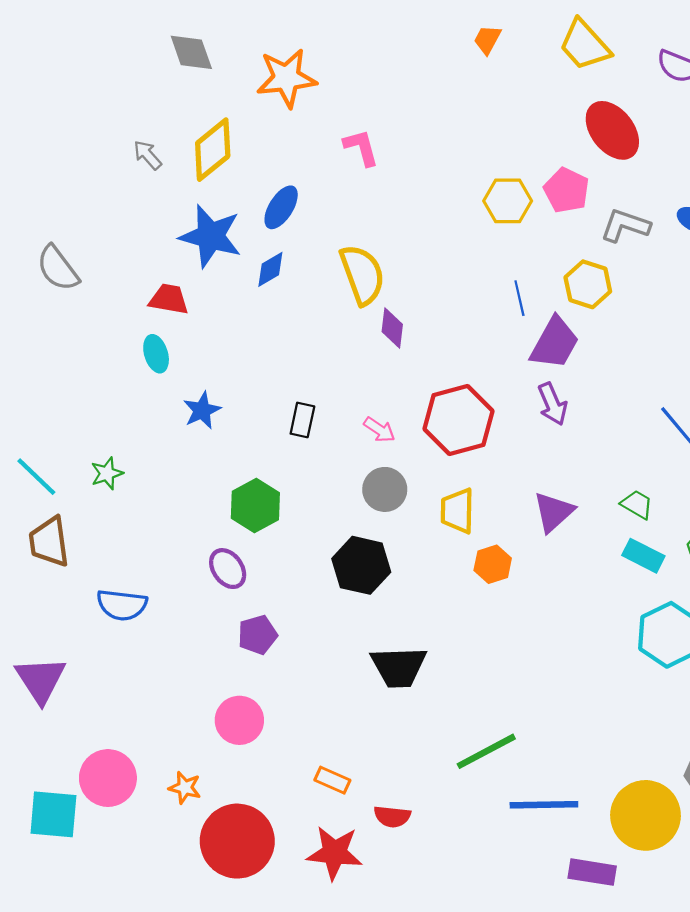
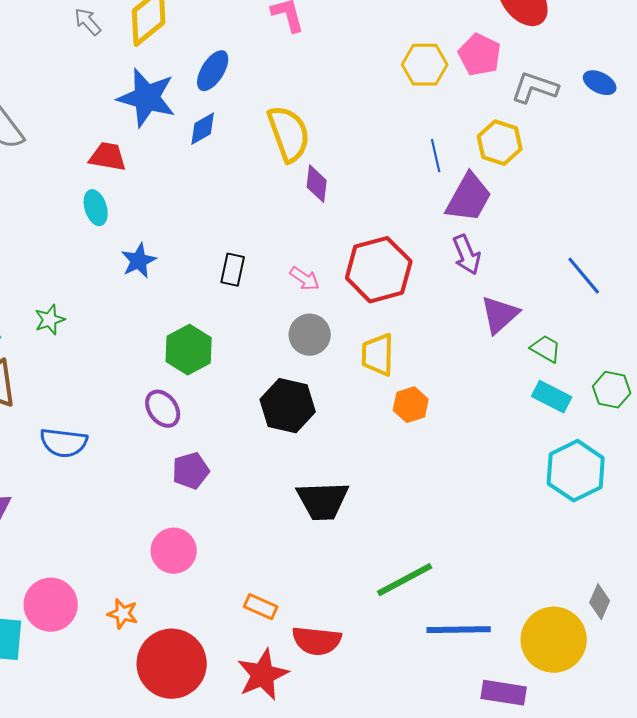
purple triangle: (554, 512) -> (500, 315), moved
red semicircle: (392, 816) -> (317, 641), size x1.4
red star: (335, 853) -> (263, 675), turned -30

